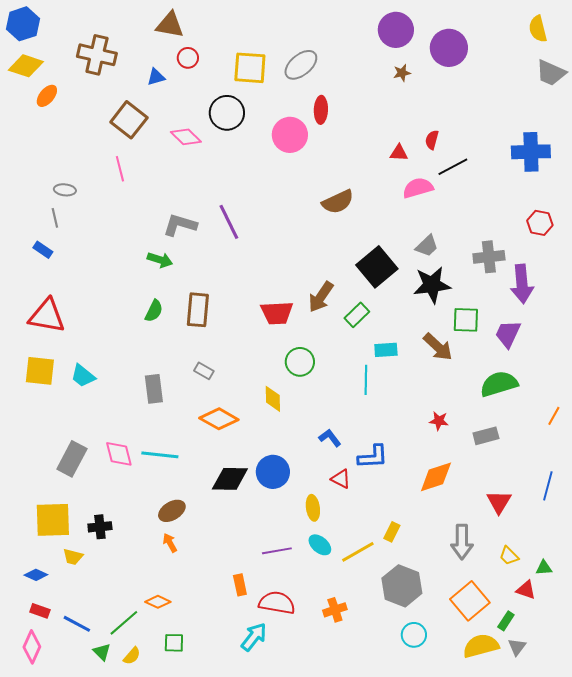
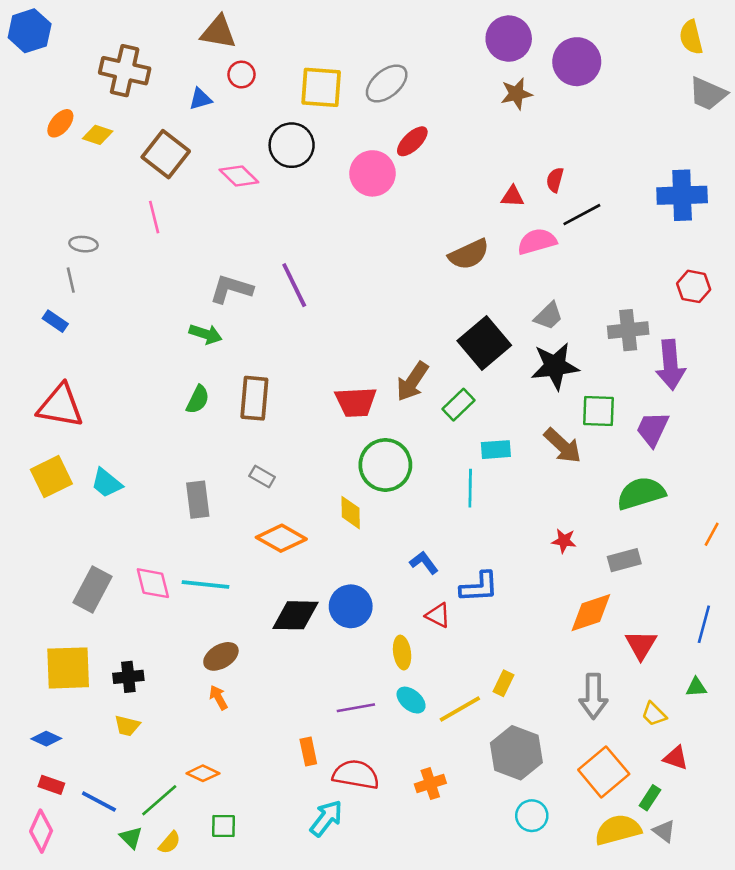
yellow diamond: (26, 66) -> (98, 135), moved, size x0.7
brown star: (402, 73) -> (516, 94), size x1.4
red ellipse: (321, 110) -> (412, 141), turned 44
brown semicircle: (338, 202) -> (469, 254), moved
green circle: (300, 362) -> (385, 465), size x1.4
yellow square: (40, 371) -> (51, 477), turned -32
orange diamond: (436, 477) -> (591, 613), moved
yellow trapezoid: (73, 557) -> (127, 726), moved
green triangle: (544, 568) -> (696, 687), moved
gray triangle: (517, 647) -> (664, 831), turned -30

